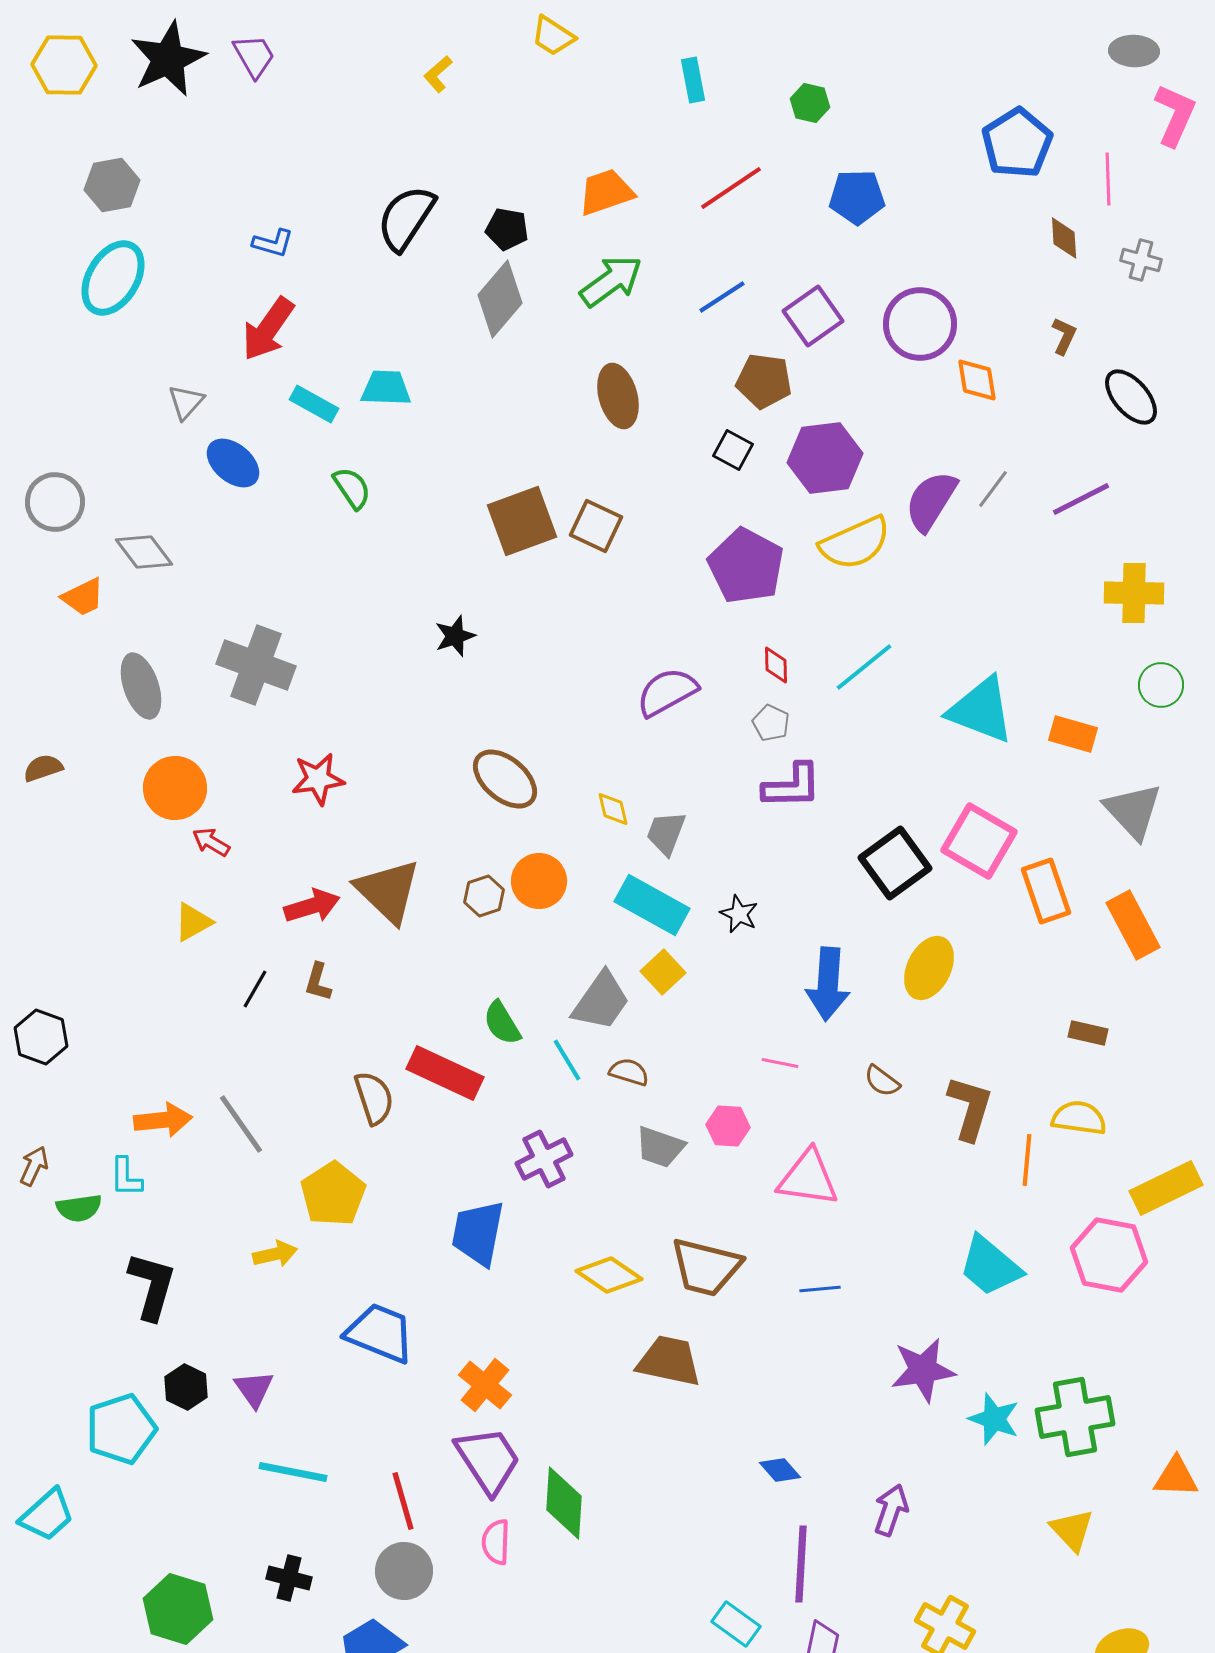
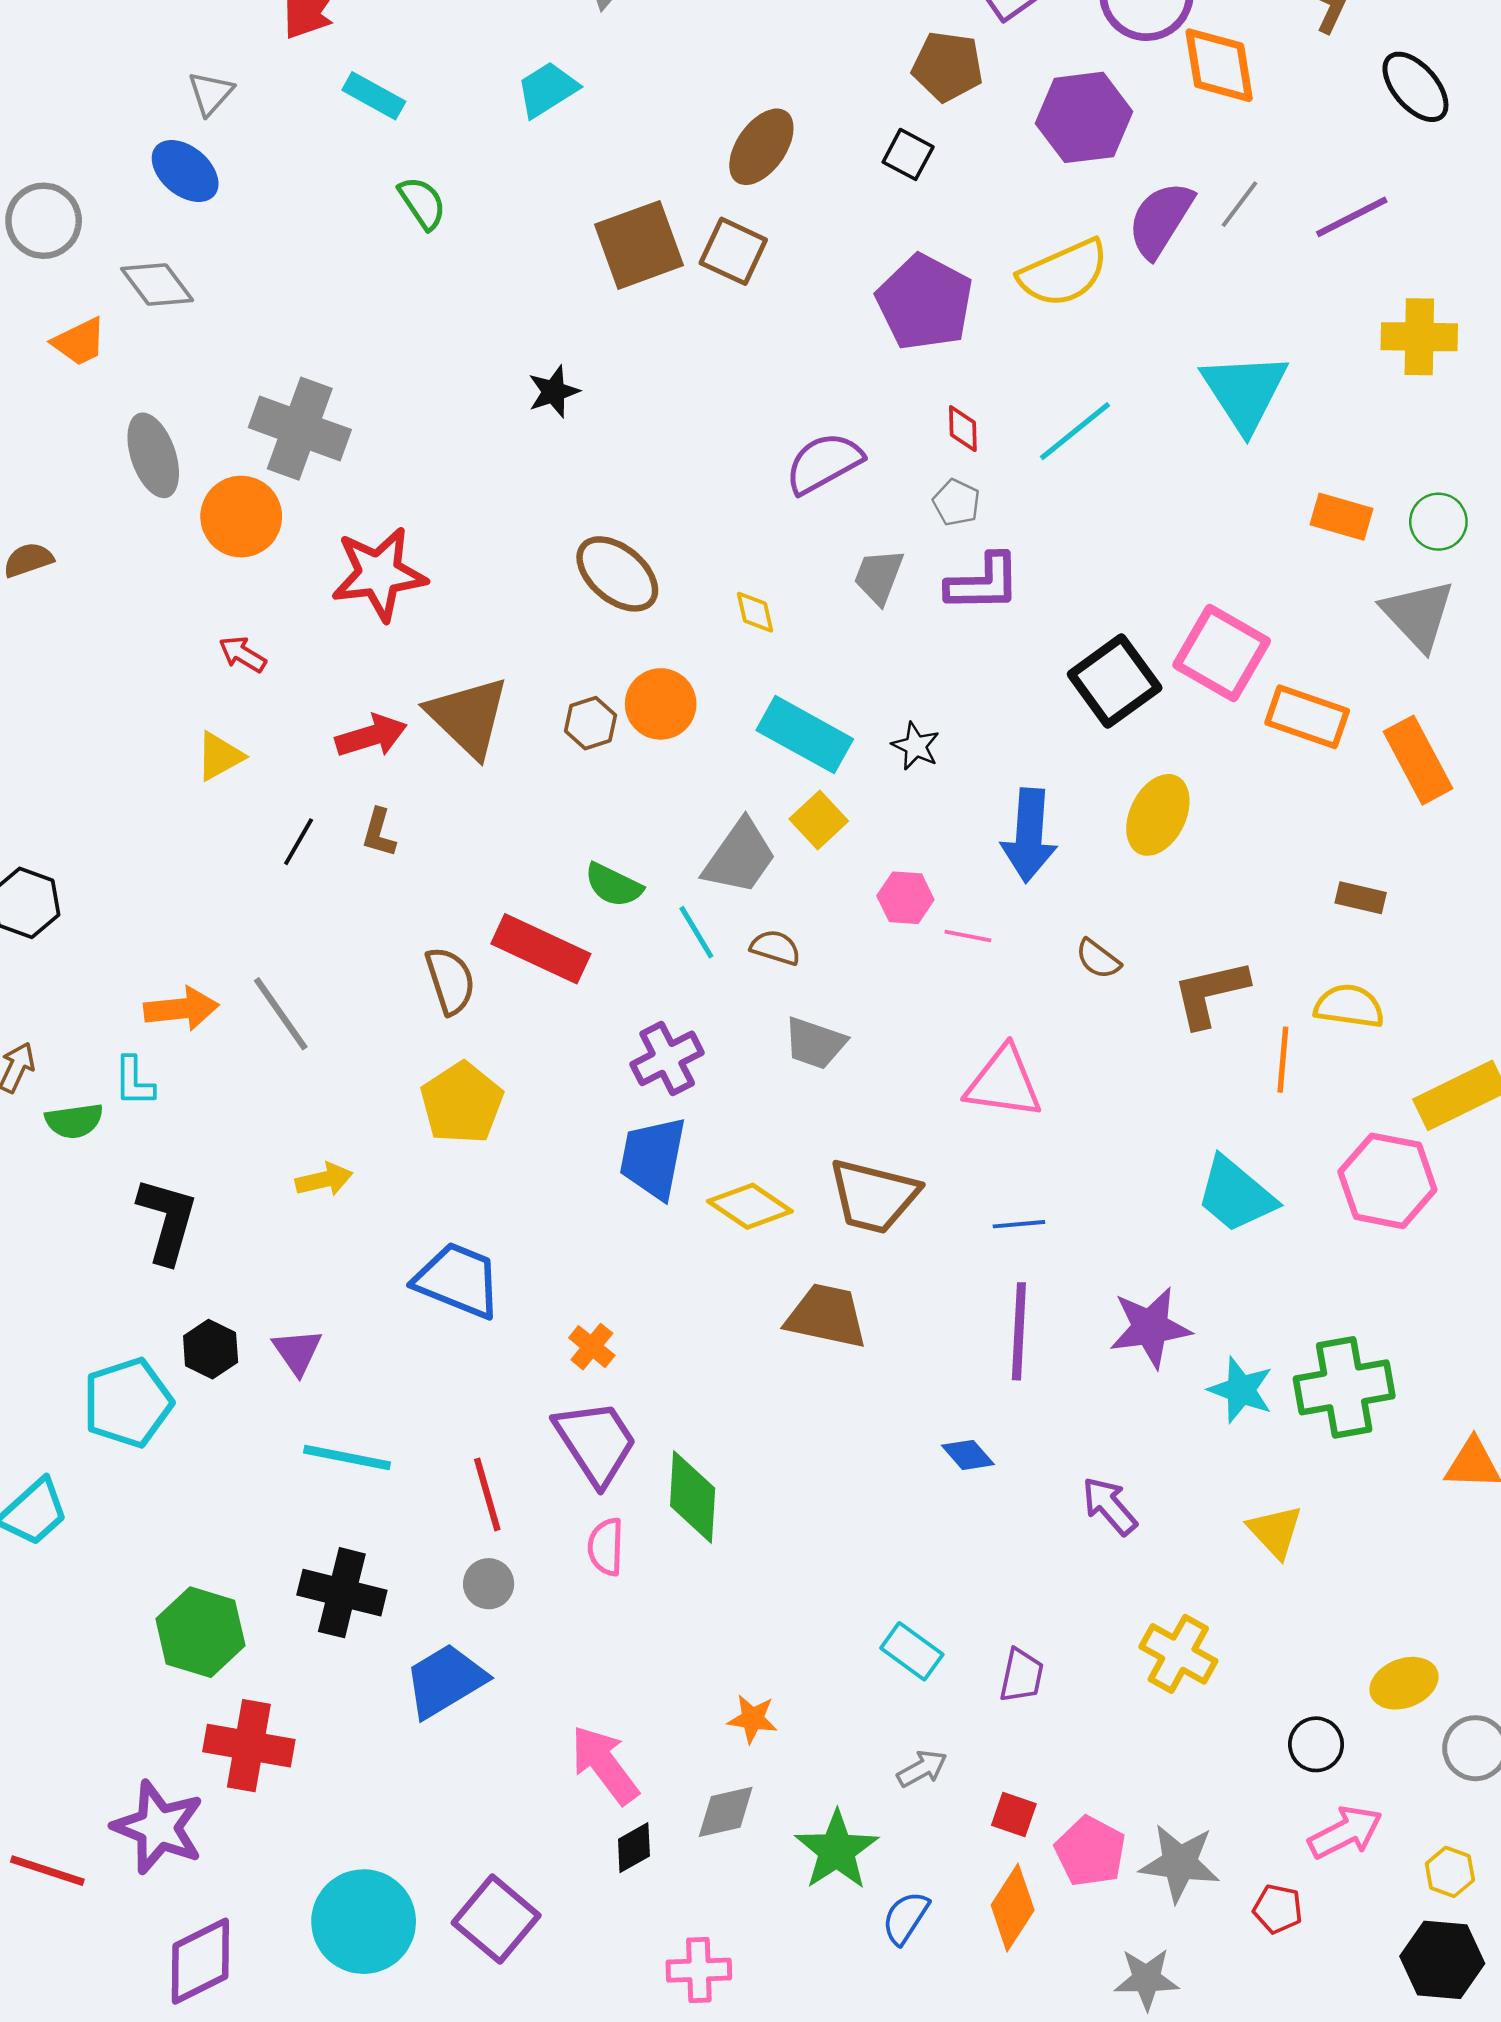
orange diamond: (977, 380) -> (1219, 65), size x1.4
cyan trapezoid: (386, 388) -> (547, 89), moved, turned -34
brown ellipse: (618, 396) -> (761, 147), moved, turned 50
purple hexagon: (825, 458) -> (1084, 117), moved
blue ellipse: (233, 463) -> (185, 171), moved
green circle: (1161, 685) -> (1438, 522), moved
cyan triangle: (981, 710) -> (1245, 392), moved, turned 36
red star: (318, 779) -> (379, 574), size x1.4
orange circle: (175, 788) -> (241, 517), moved
gray trapezoid: (666, 833) -> (879, 576), moved
orange rectangle: (1046, 891) -> (1307, 717), turned -52
green semicircle: (502, 1023) -> (613, 885), turned -33
brown L-shape: (970, 1108) -> (1210, 993), turned -120
pink hexagon: (728, 1126) -> (905, 898), moved
yellow pentagon: (333, 1194) -> (462, 1103), moved
blue trapezoid: (478, 1233) -> (653, 1158), moved
orange cross: (485, 1385) -> (592, 1347), size x0.7
purple arrow: (891, 1510) -> (1109, 1506), turned -60
yellow triangle: (1072, 1530) -> (1275, 1531), moved
purple line: (801, 1564) -> (1019, 1331), moved
gray circle: (404, 1571) -> (489, 1584), size x0.7
black cross: (289, 1578) -> (342, 1593), size x1.5

